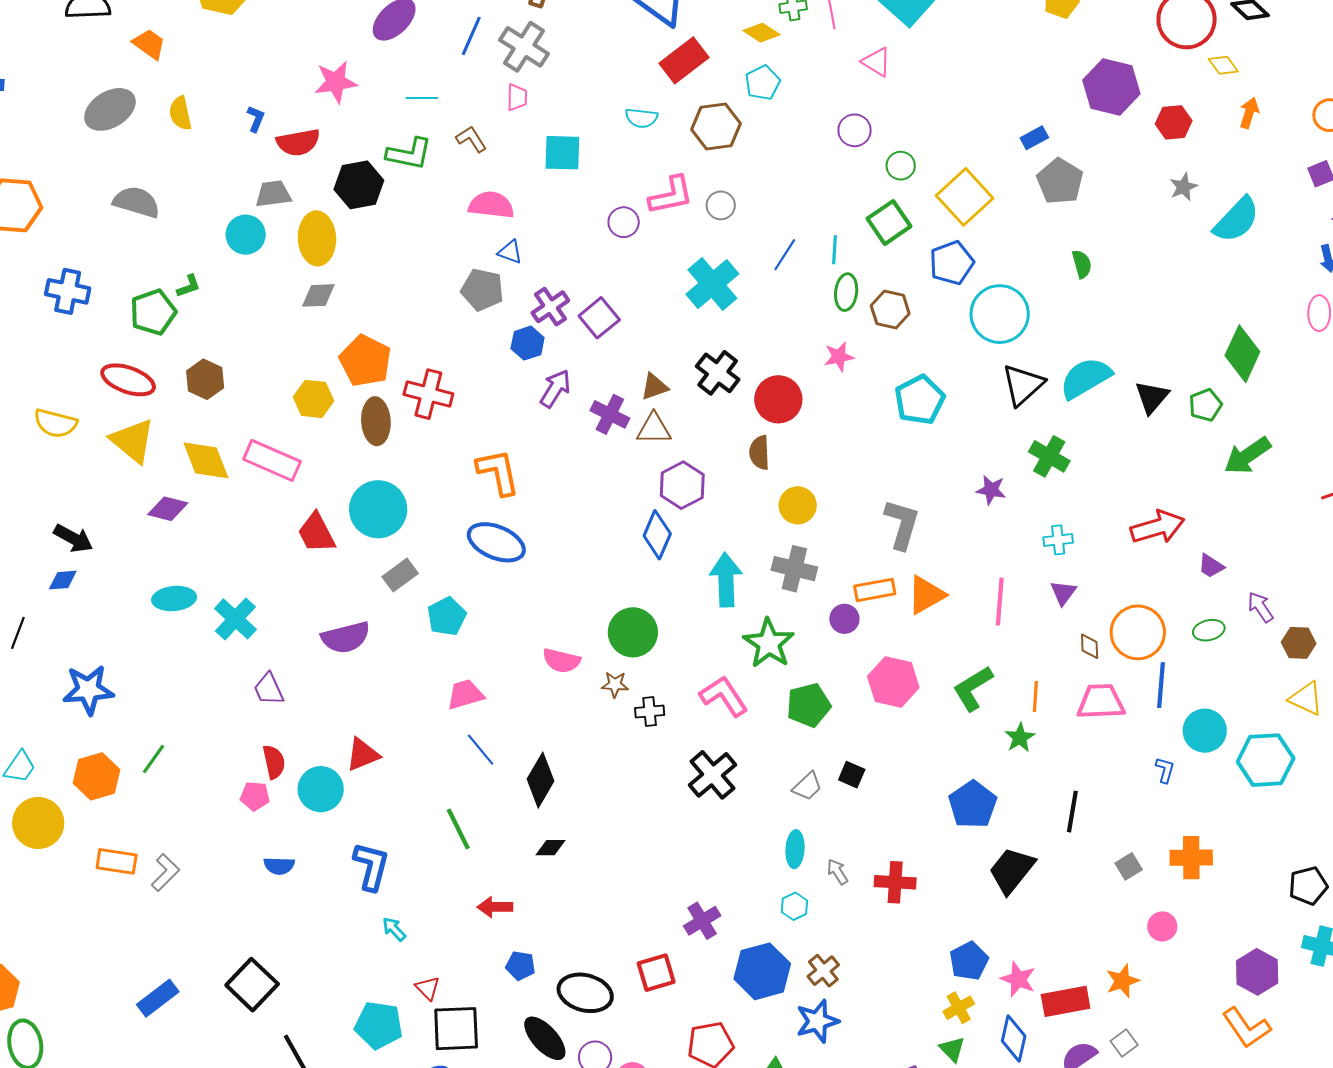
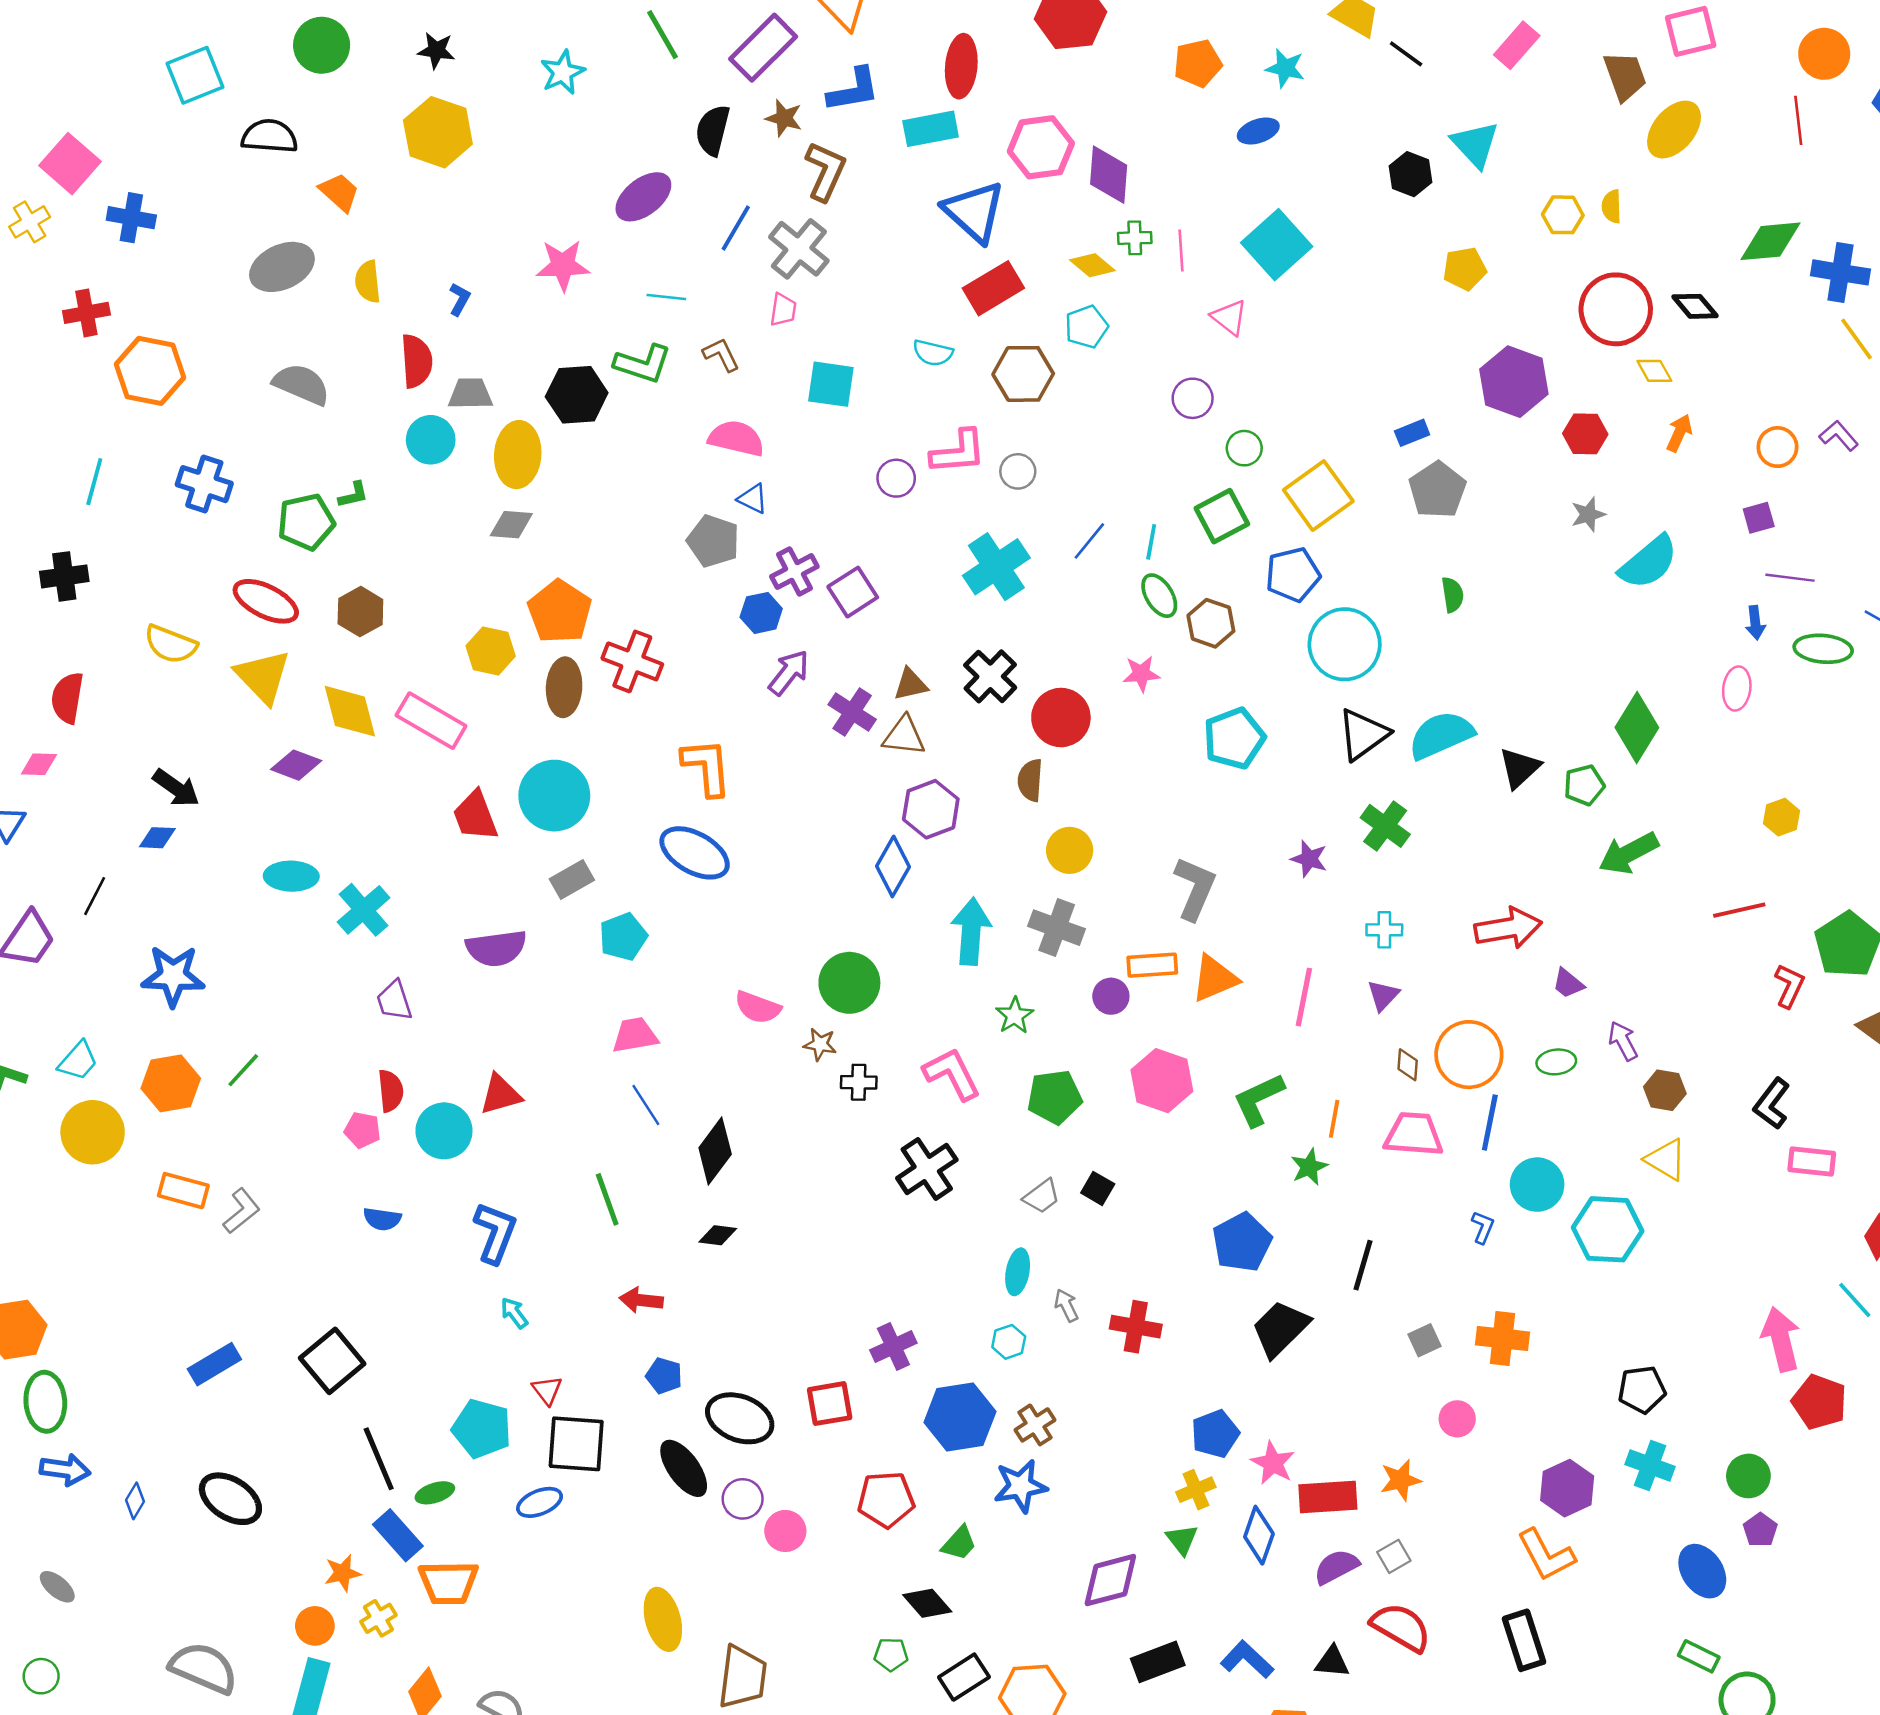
red semicircle: (298, 142) -> (417, 361), moved, turned -90
green ellipse: (846, 292) -> (1159, 596), turned -45
green star: (769, 643) -> (1015, 1016), size x0.6

